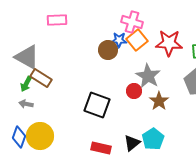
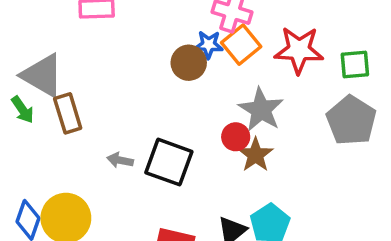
brown rectangle: (41, 78) -> (68, 113), turned 40
green arrow: (26, 84) -> (23, 110), moved, turned -63
brown star: (159, 101) -> (256, 155), moved
gray arrow: (26, 104) -> (120, 160), moved

